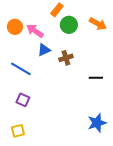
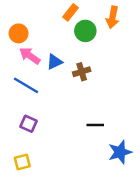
orange arrow: (98, 24) -> (113, 17), moved, turned 72
pink arrow: (35, 31) -> (30, 56), moved
black line: (96, 78) -> (95, 125), moved

